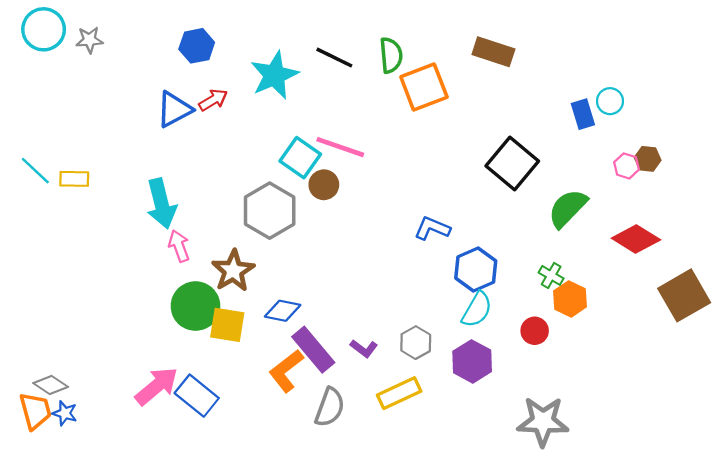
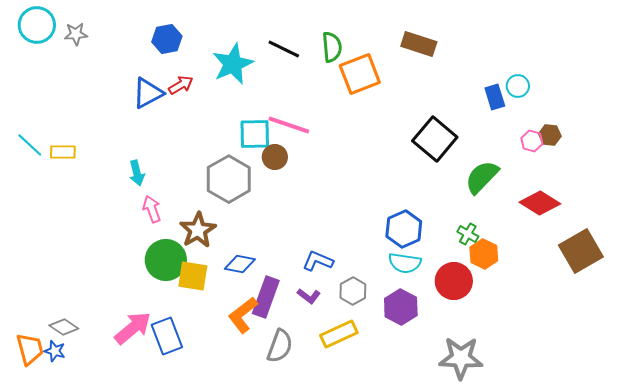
cyan square: (300, 158) -> (255, 134), turned -36
cyan arrow: (161, 204) -> (137, 173), size x0.6
blue L-shape: (432, 228) -> (318, 261), moved
cyan semicircle: (477, 310) -> (405, 263), turned 68
red circle: (535, 331) -> (454, 281), size x1.6
purple rectangle: (313, 350) -> (266, 297), turned 60
gray diamond: (51, 385) -> (64, 327), moved
blue rectangle: (197, 396) -> (167, 336), turned 30

